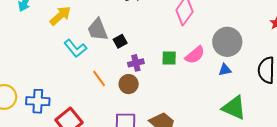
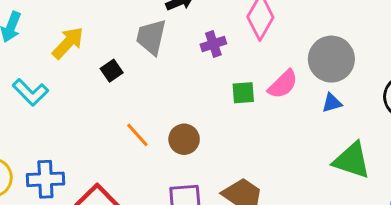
gray trapezoid: (98, 30) -> (151, 37), moved, turned 40
black square: (120, 41) -> (112, 71), moved
cyan L-shape: (75, 48) -> (30, 92), moved
purple cross: (136, 63) -> (213, 44), moved

